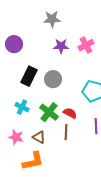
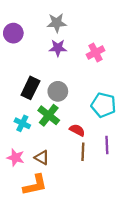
purple circle: (14, 44) -> (13, 33), moved
purple star: (61, 46) -> (58, 48), moved
green cross: (49, 112) -> (49, 115), moved
brown line: (66, 132) -> (83, 152), moved

